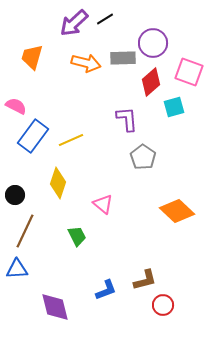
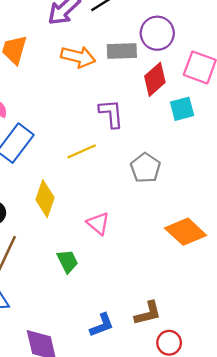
purple L-shape: (127, 119) -> (111, 114), moved
yellow line: (71, 140) -> (82, 151), moved

